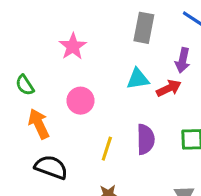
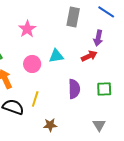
cyan triangle: (138, 79) -> (56, 56), moved
yellow line: (107, 149) -> (35, 99), moved

